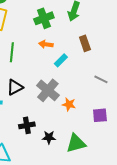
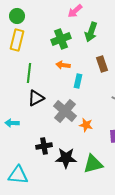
cyan rectangle: (61, 60) -> (78, 81), turned -32
black triangle: (15, 87) -> (36, 98), moved
black star: (49, 137) -> (66, 158), size x1.5

